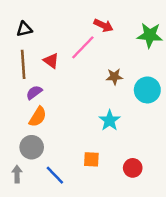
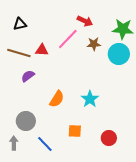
red triangle: (51, 61) -> (42, 50), turned -32
brown line: (23, 64) -> (19, 53), turned -70
brown star: (114, 77) -> (94, 44), moved
cyan circle: (147, 90) -> (119, 54), moved
orange semicircle: (38, 117) -> (57, 99), moved

